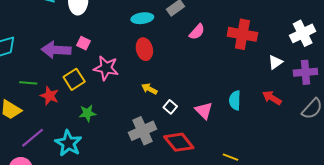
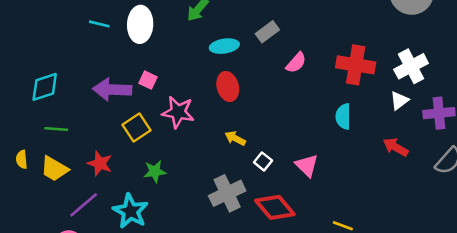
white cross: (303, 33) -> (411, 66), moved
green line: (28, 83) -> (56, 129), moved
red star: (50, 96) -> (100, 163), moved
cyan semicircle: (235, 100) -> (343, 116), moved

